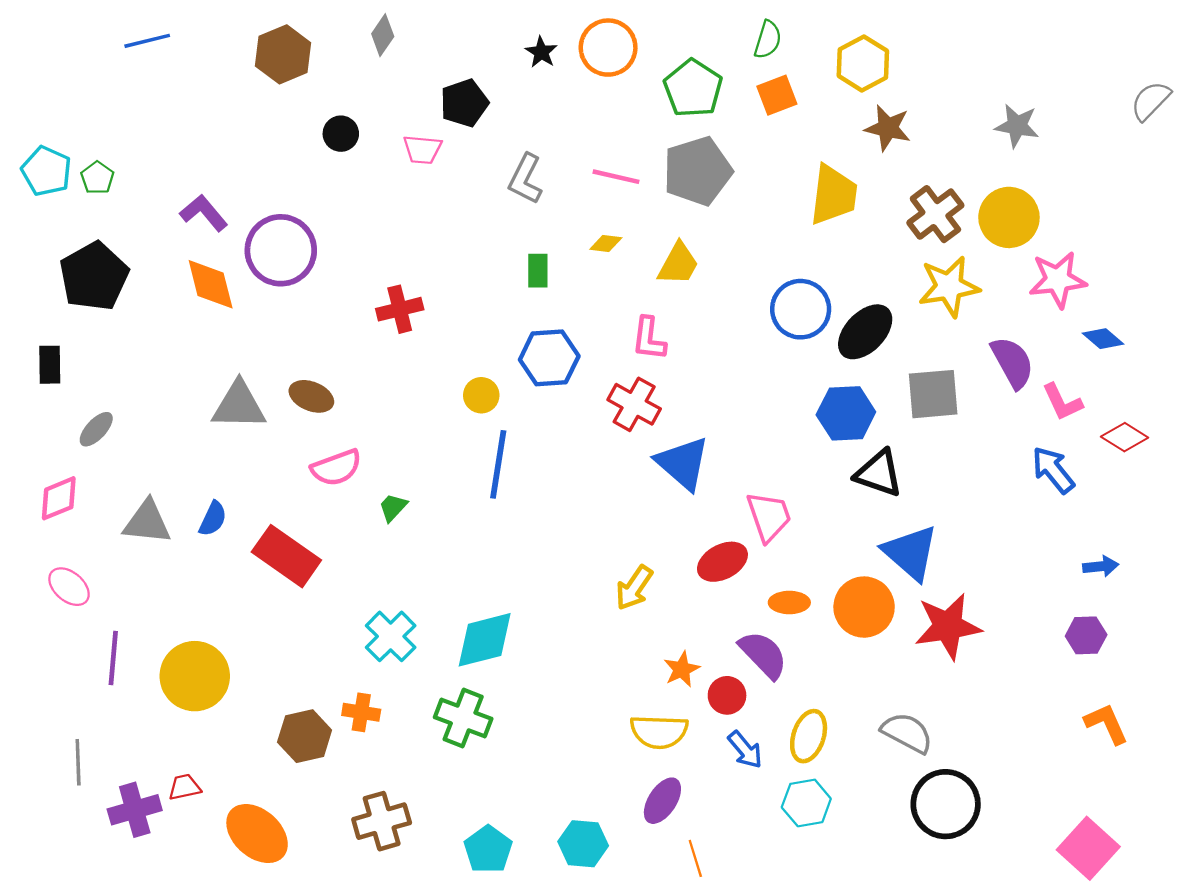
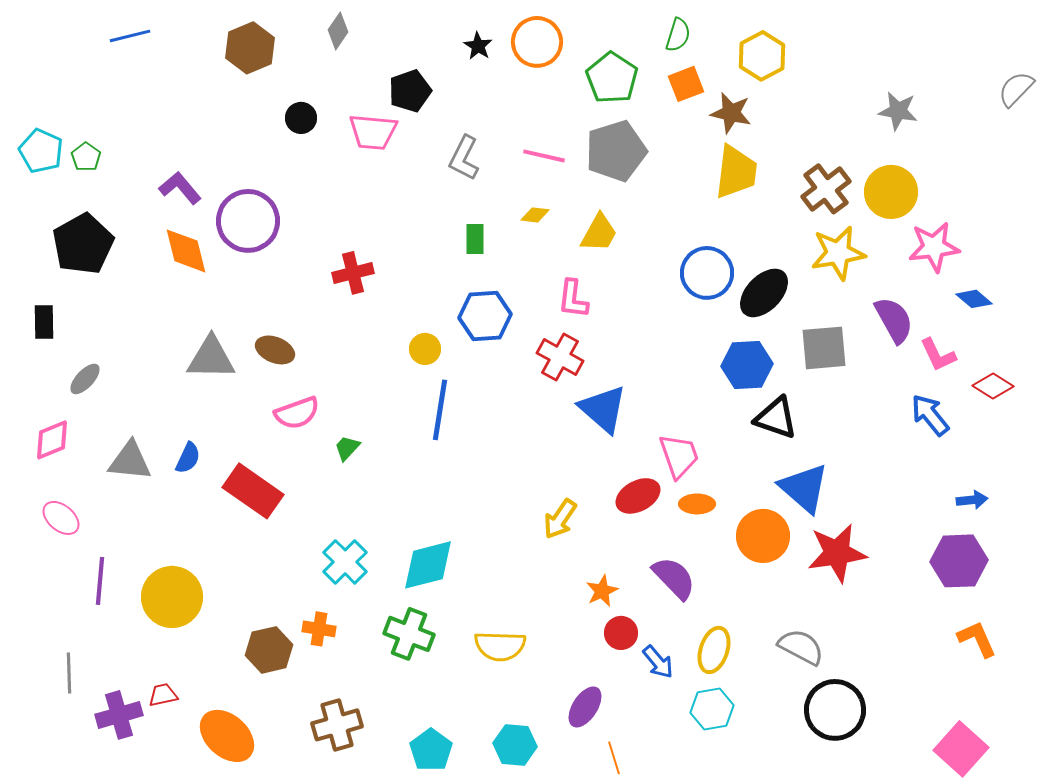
brown star: (888, 128) -> (731, 113), moved
pink trapezoid: (422, 149) -> (373, 132), size x1.4
orange ellipse: (789, 602) -> (697, 504), moved
purple hexagon: (1086, 635) -> (959, 561), size x1.6
red circle: (727, 695) -> (621, 633), moved
yellow semicircle: (659, 732) -> (500, 646), moved

